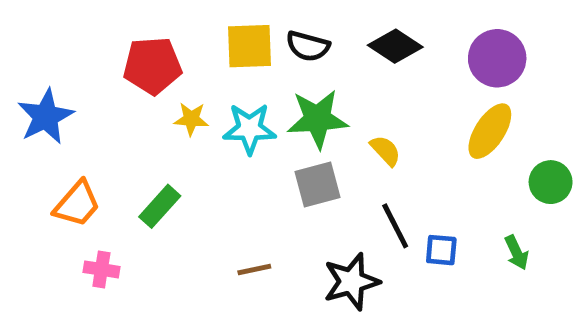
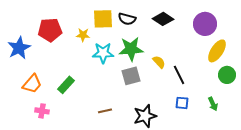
red pentagon: (152, 66) -> (50, 30), moved
yellow star: (191, 119) -> (83, 35), moved
yellow ellipse: (490, 131) -> (217, 51), moved
black line: (395, 226) -> (179, 75), moved

